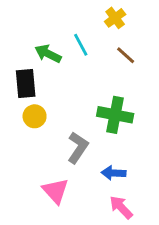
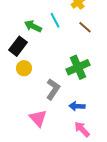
black rectangle: (26, 84) -> (18, 46), turned 42
green cross: (115, 115) -> (78, 67), turned -35

